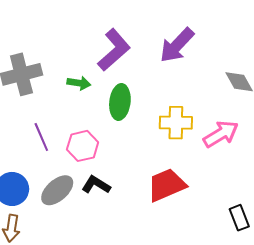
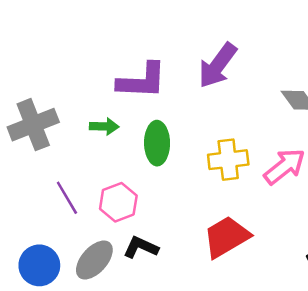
purple L-shape: (114, 50) -> (142, 81), turned 51

